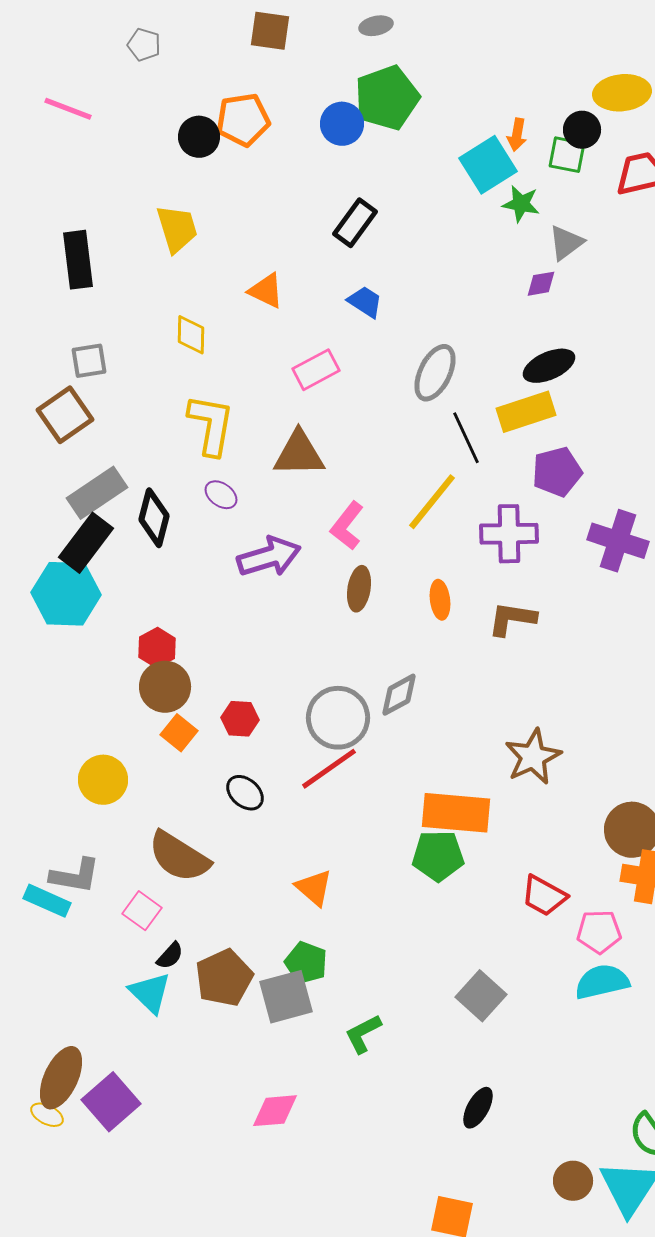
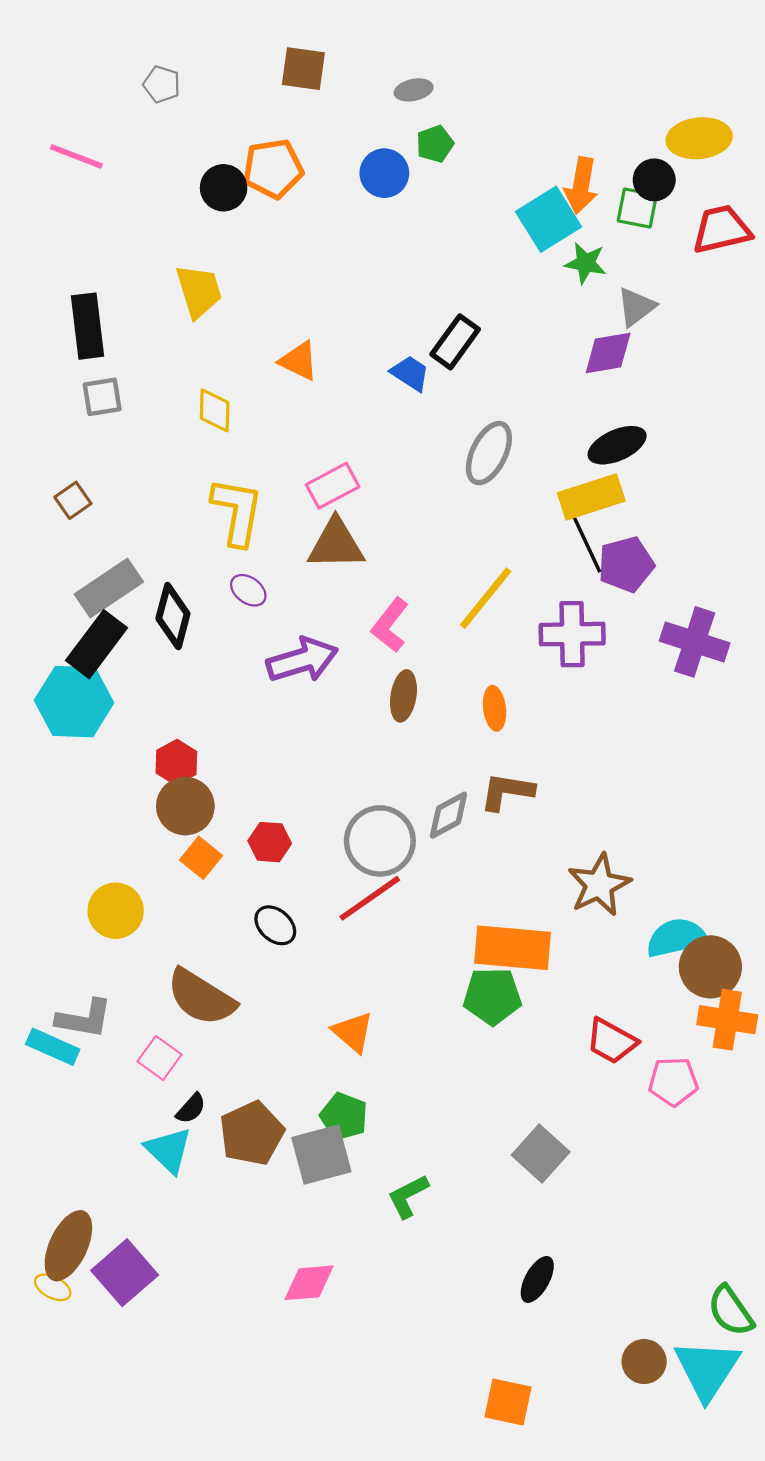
gray ellipse: (376, 26) -> (414, 90), moved
green pentagon: (387, 98) -> (435, 144), size x0.5
orange arrow: (517, 135) -> (581, 186), size x1.5
black rectangle: (355, 223) -> (455, 342), moved
purple diamond: (541, 284) -> (608, 353), size x1.5
gray square: (89, 361) -> (102, 397), moved
pink rectangle: (316, 370) -> (333, 486), moved
brown square: (65, 415) -> (73, 500), size x0.6
black line: (466, 438) -> (587, 544), moved
brown L-shape: (512, 619) -> (507, 792), moved
cyan semicircle: (602, 982) -> (677, 938), moved

